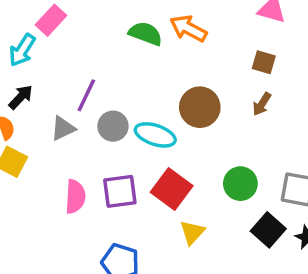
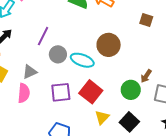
brown arrow: (262, 104) -> (146, 76), moved
gray triangle: (63, 128) -> (30, 72), moved
pink semicircle: (75, 197) -> (24, 93), moved
black square: (268, 230) -> (129, 122), moved

